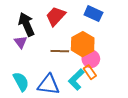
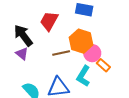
orange rectangle: (90, 72) -> (103, 65), moved

